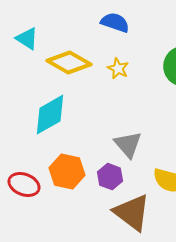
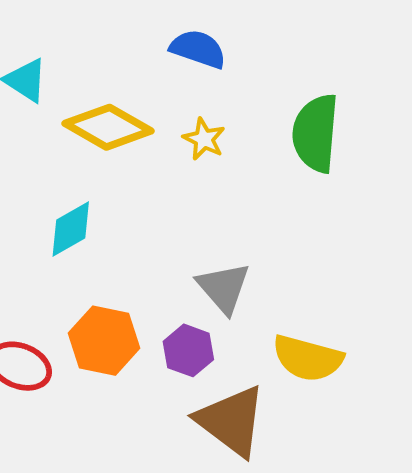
cyan diamond: (50, 115) -> (71, 229), size x0.7

